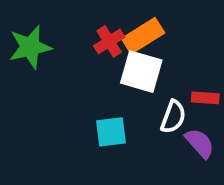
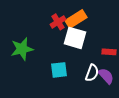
green star: (30, 47) -> (22, 49), moved
white semicircle: (173, 117) -> (92, 73), moved

